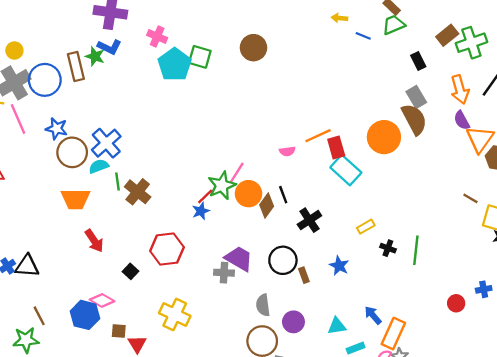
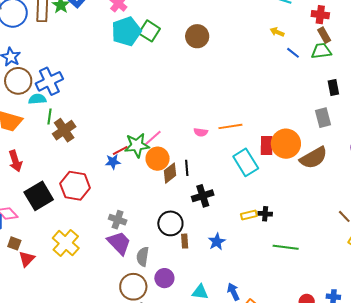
brown semicircle: (414, 119) -> (314, 158), moved, turned 72
red rectangle: (336, 148) -> (267, 146), moved
black cross: (388, 248) -> (265, 214), moved, turned -32
green line: (416, 250) -> (286, 247), turned 75
purple trapezoid: (239, 259) -> (119, 243), moved
black square: (130, 271) -> (39, 196), size x2.0

